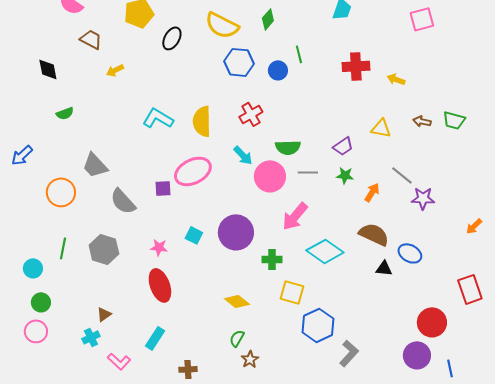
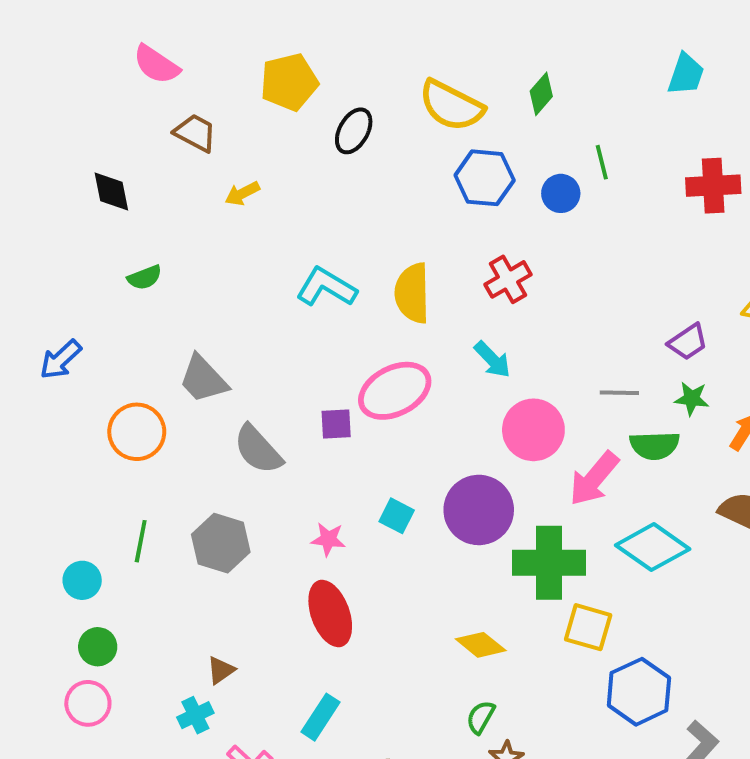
green semicircle: (288, 147) -> (655, 445), moved
pink circle: (270, 176) -> (533, 430), moved
green cross: (272, 259) -> (549, 563), size x1.8

